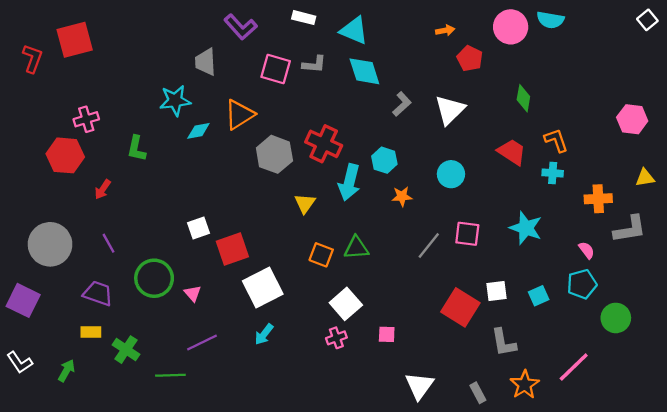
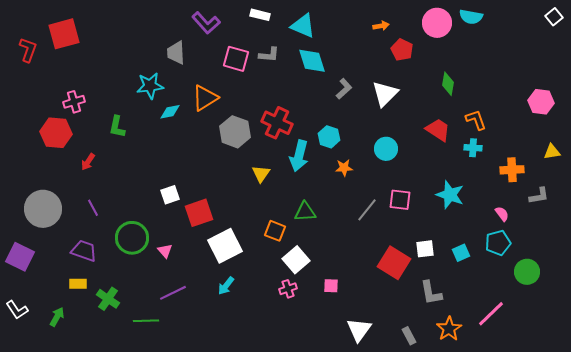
gray L-shape: (630, 229) -> (539, 196), size x0.7
orange square: (321, 255) -> (275, 231), moved

